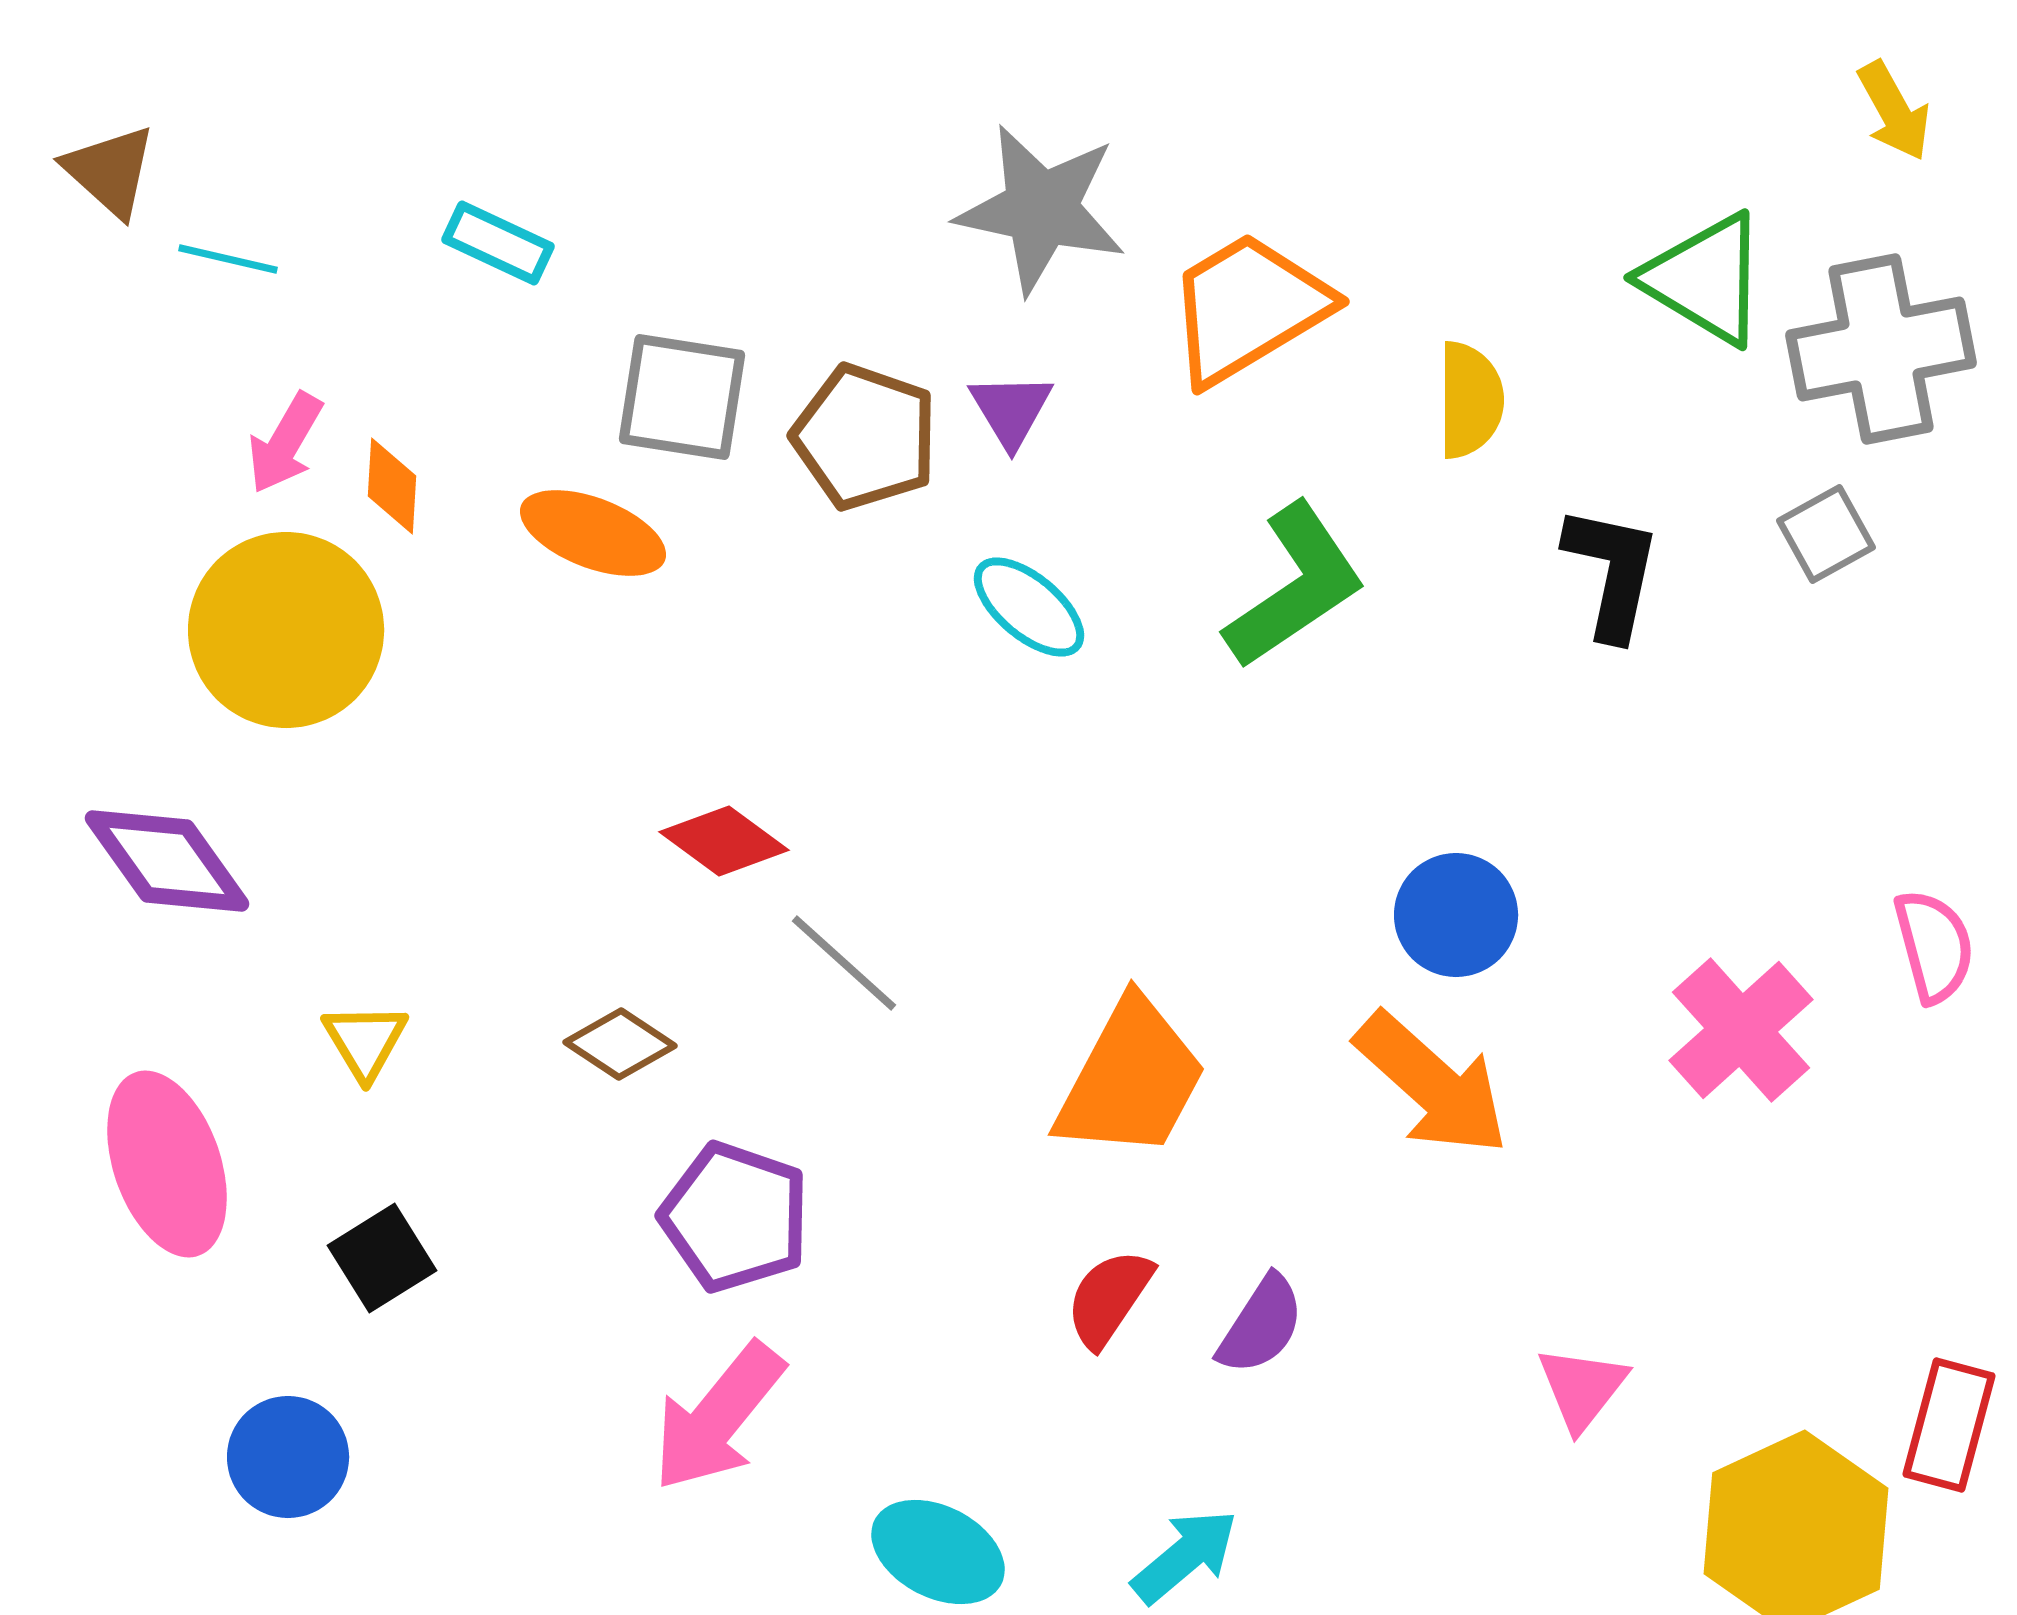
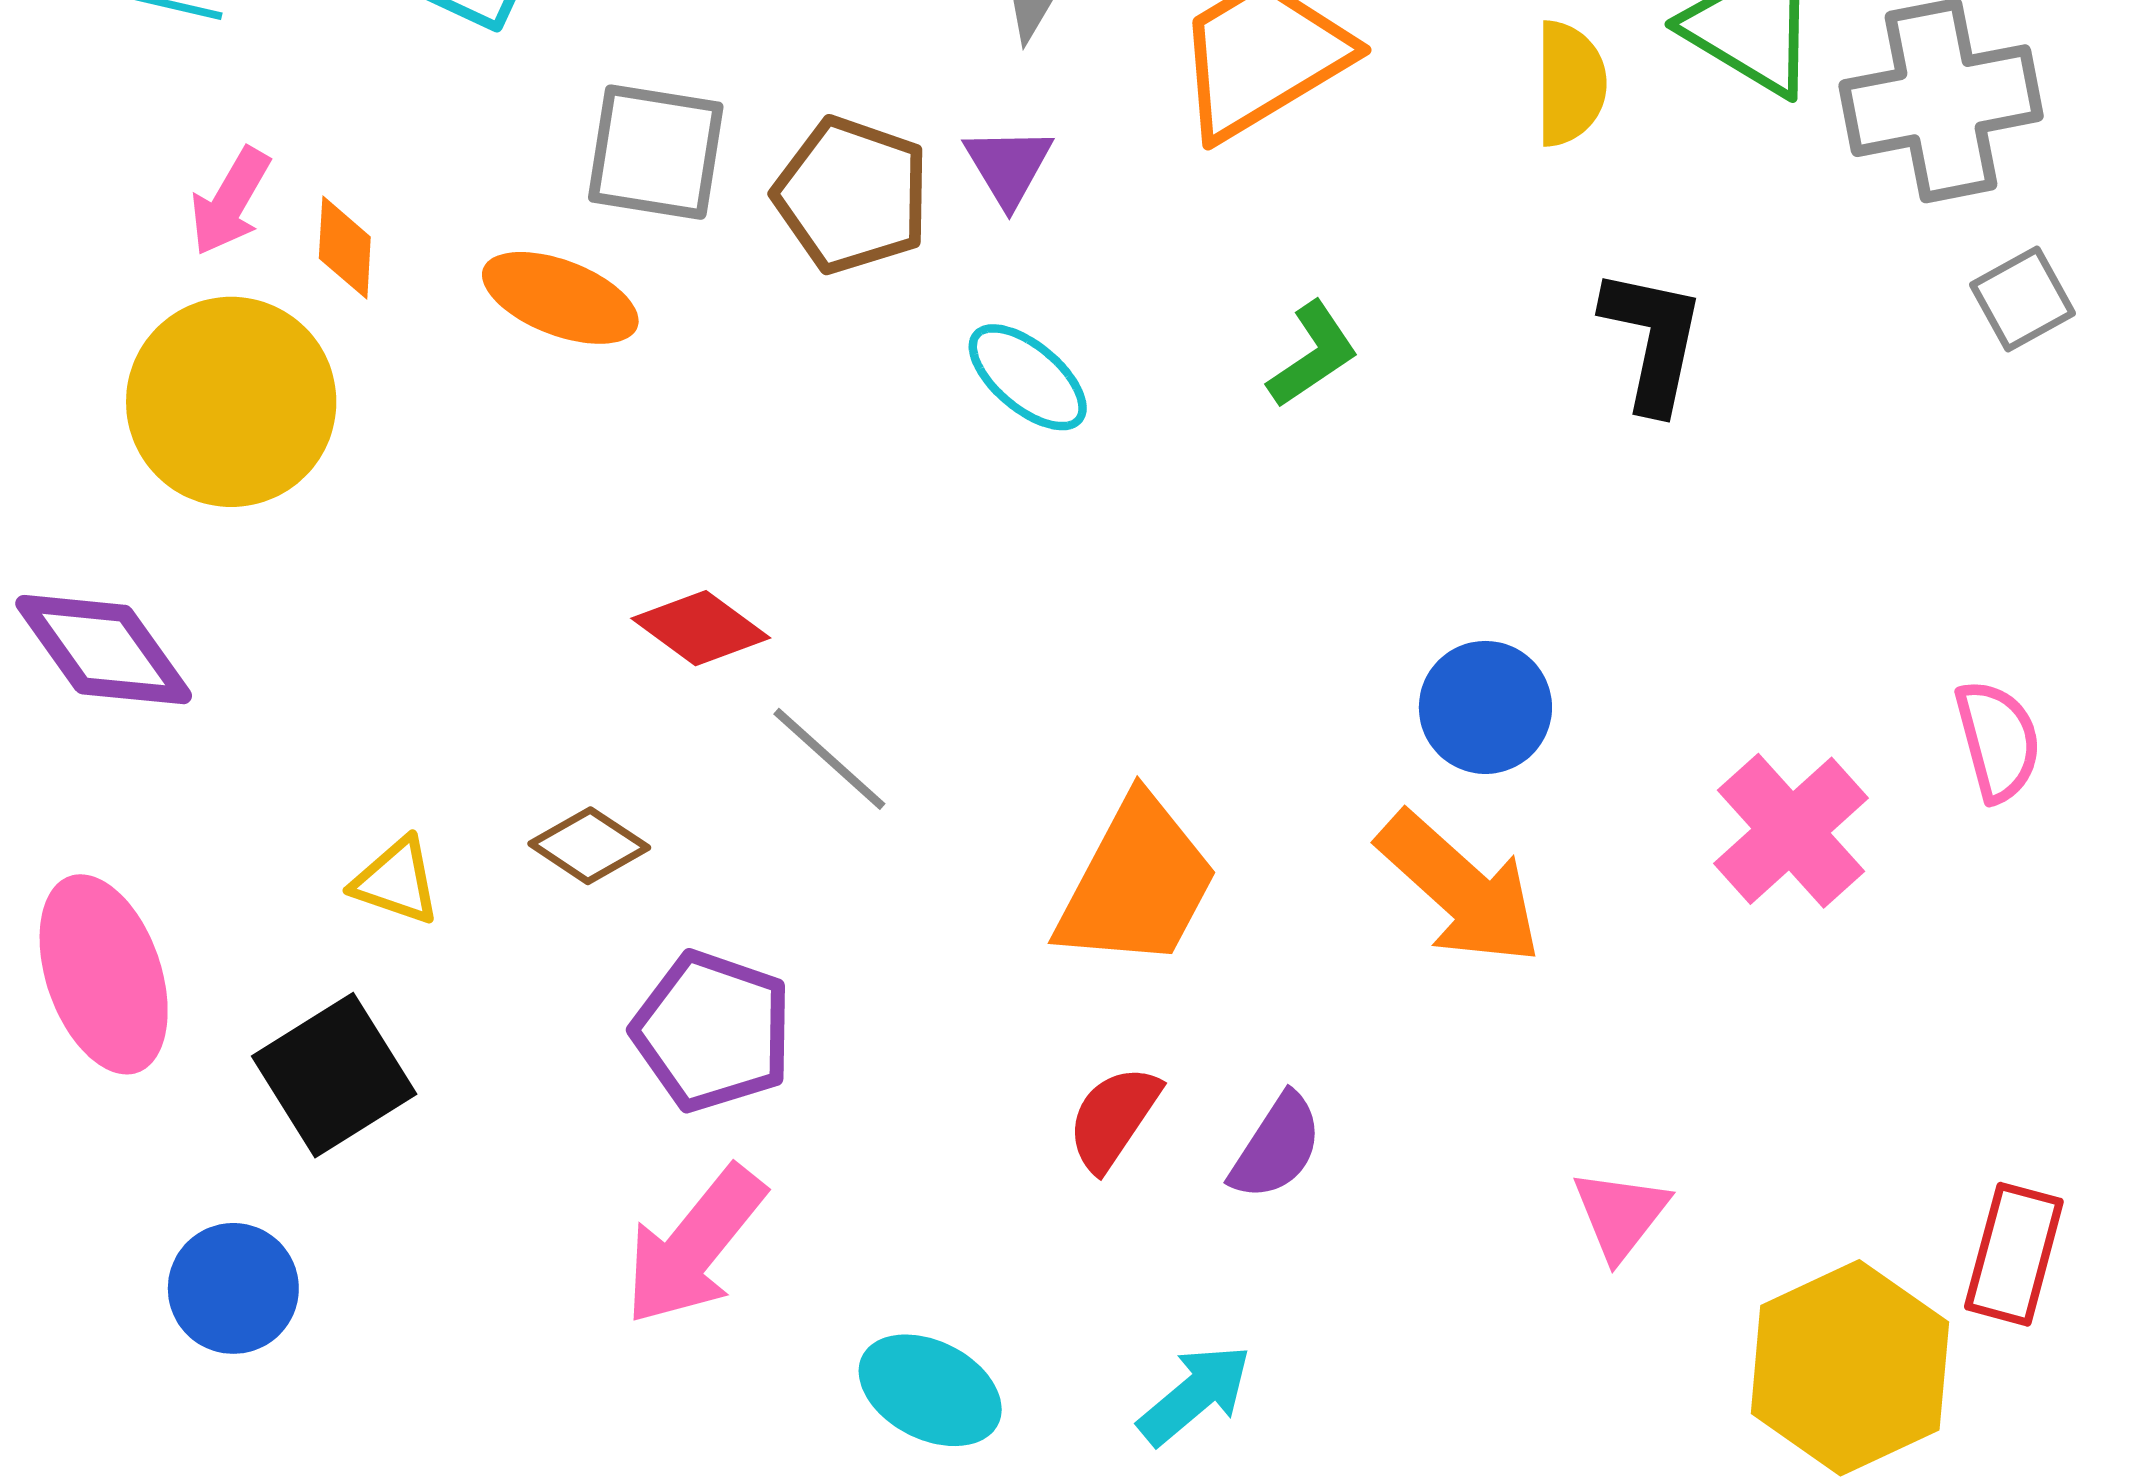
yellow semicircle: (1470, 400) -> (1570, 84), moved
gray square: (1826, 534) -> (2022, 299), moved
green L-shape: (1295, 586) -> (1313, 355), size x0.6
yellow triangle: (365, 1041) -> (396, 881), moved, turned -40
black square: (382, 1258) -> (334, 1075), size x1.4

